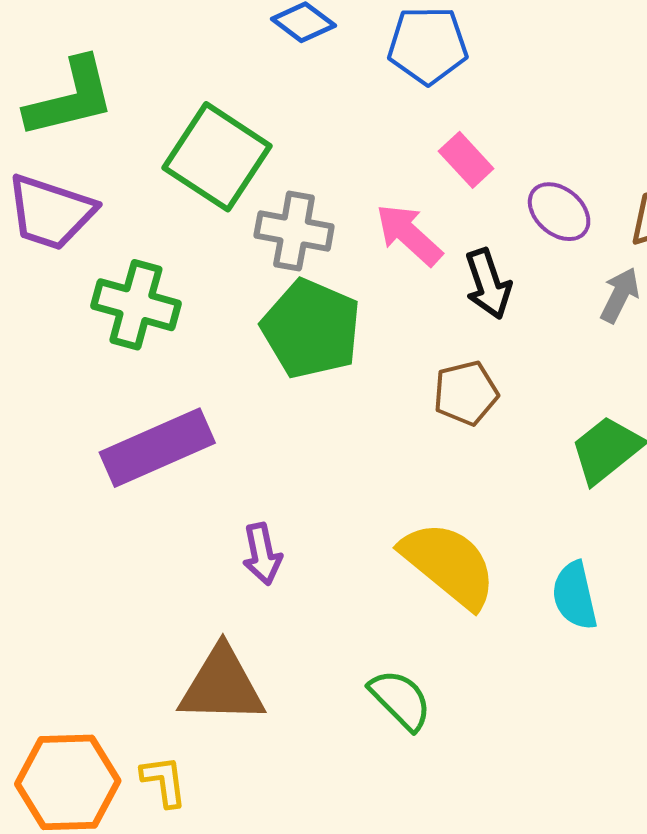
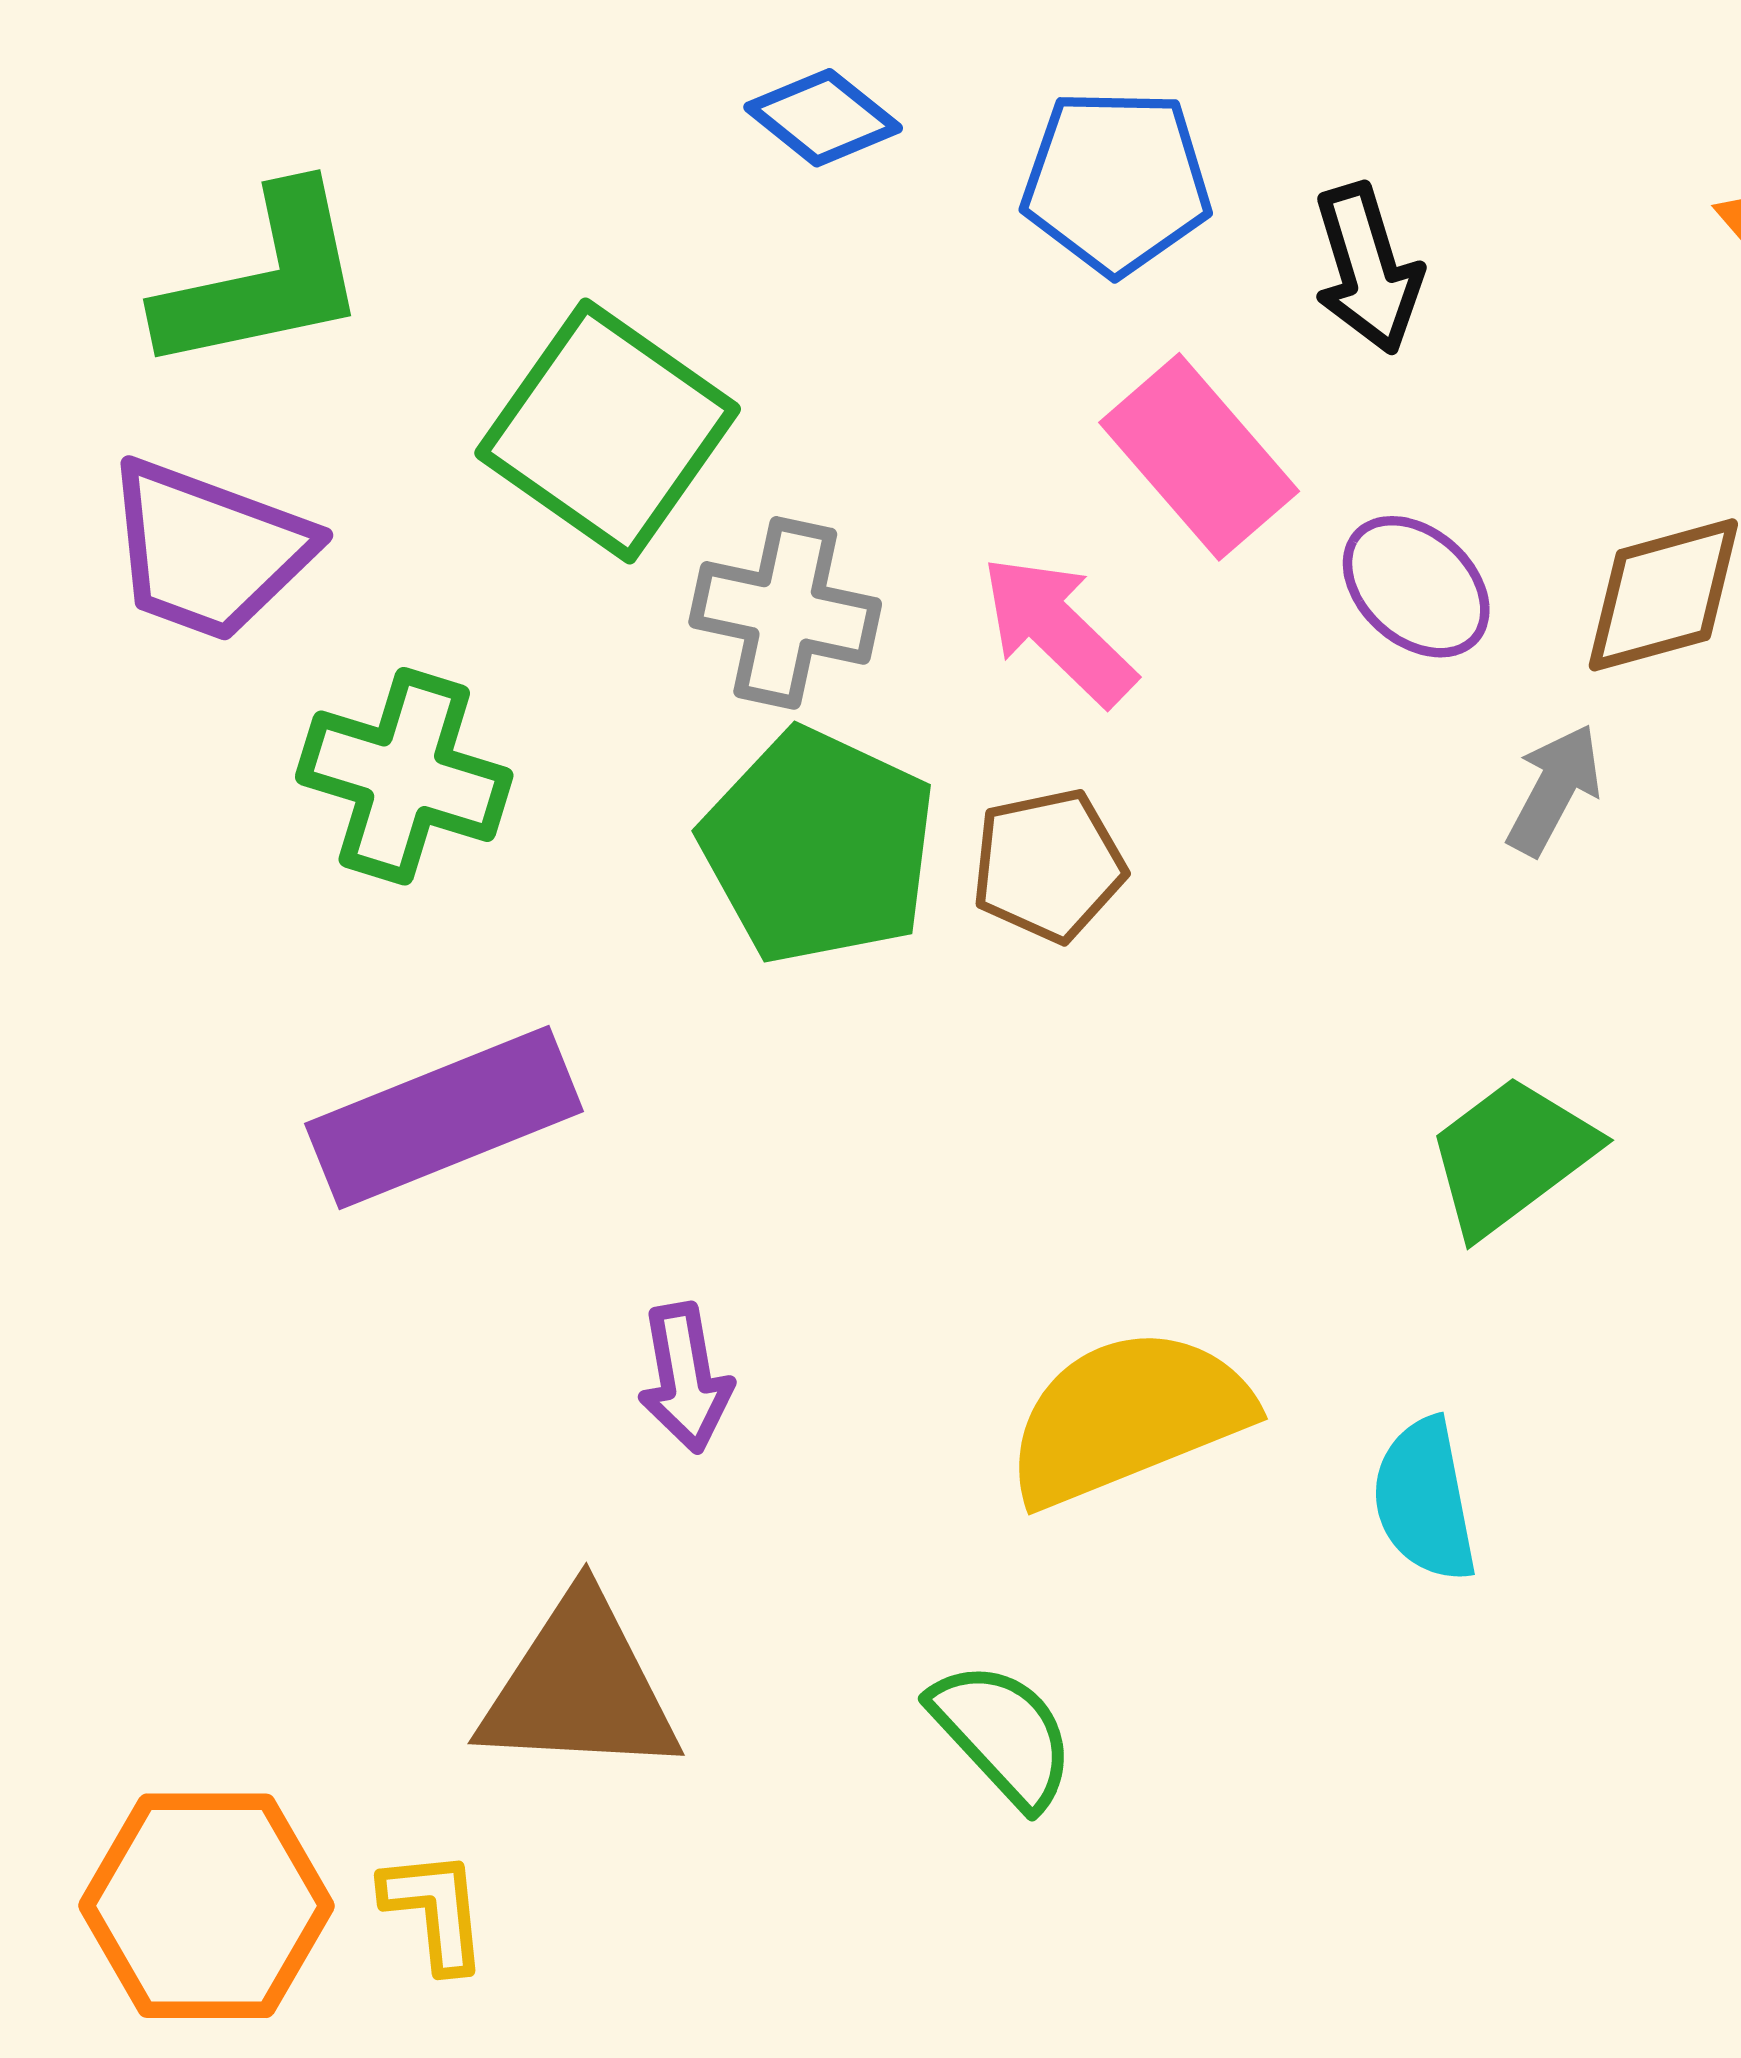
pink rectangle: (466, 160) -> (1199, 457), size x1.5
black arrow: (488, 284) -> (1367, 269), moved
brown pentagon: (466, 393) -> (1048, 865), moved
yellow semicircle: (449, 564) -> (1128, 1417), turned -63

